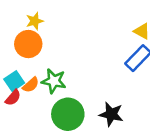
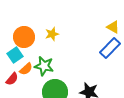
yellow star: (35, 21) -> (52, 34), moved
cyan square: (14, 81) -> (15, 55), moved

